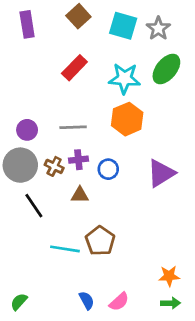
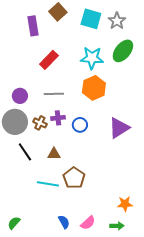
purple rectangle: (27, 24) -> (33, 26), moved
red rectangle: (74, 68) -> (49, 60), moved
brown triangle: (80, 195) -> (54, 154), moved
green arrow: (170, 303) -> (117, 226), moved

